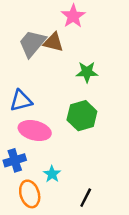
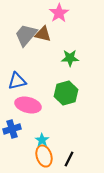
orange ellipse: (30, 194) -> (44, 156), moved

